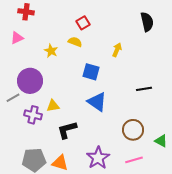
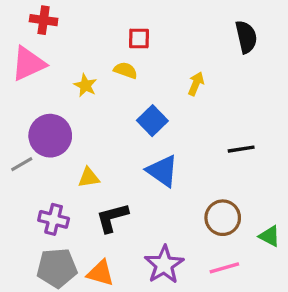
red square: (83, 23) -> (139, 39), turned 32
pink triangle: (17, 38) -> (28, 64), size x1.6
blue square: (91, 72) -> (152, 121), turned 30
purple cross: (33, 115) -> (54, 219), moved

